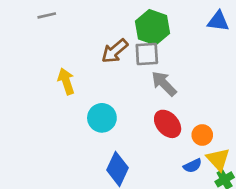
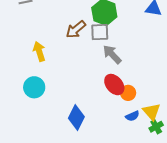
cyan circle: (102, 118) -> (34, 87), moved
orange circle: (202, 135) -> (128, 93), moved

